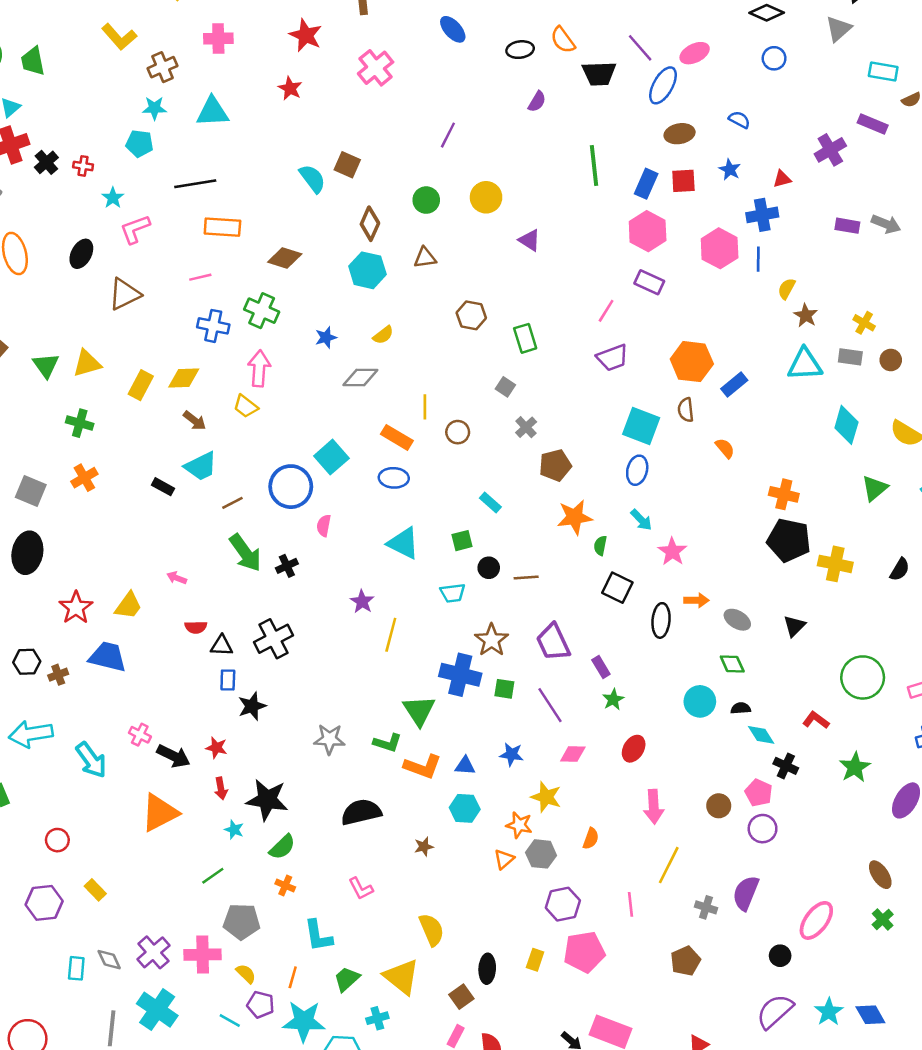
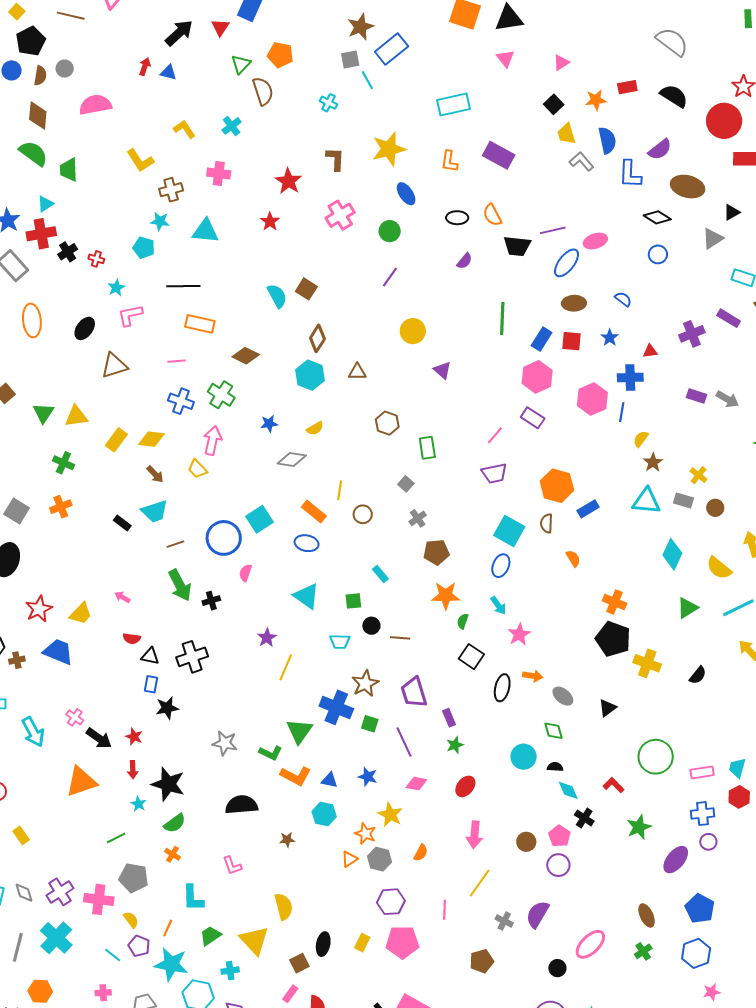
purple line: (640, 48) -> (553, 230), turned -70
green circle: (426, 200) -> (390, 231), moved

